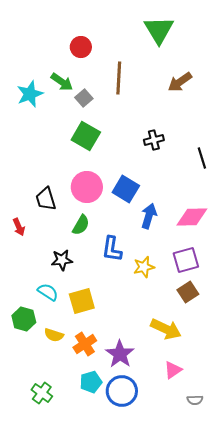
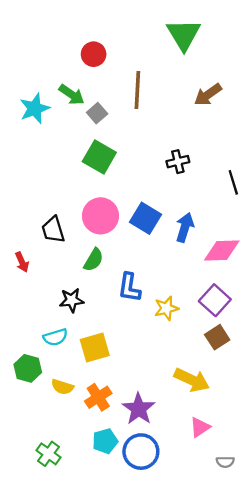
blue arrow: (149, 216) -> (185, 227), moved
purple square: (186, 260) -> (215, 300), turned -32
cyan semicircle: (48, 292) -> (55, 337), turned 130

